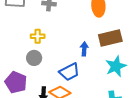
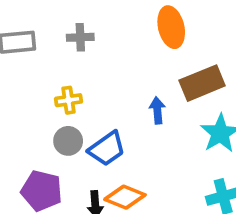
blue trapezoid: (69, 72) -> (107, 149), moved

